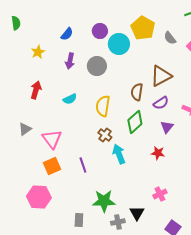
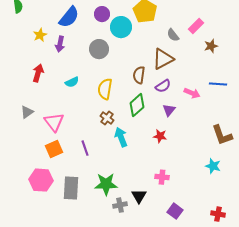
blue semicircle: (67, 34) -> (69, 17), size x1.6
gray semicircle: (170, 38) -> (173, 35), moved
purple arrow: (70, 61) -> (60, 44), moved
pink cross: (160, 194) -> (162, 177), turned 32
gray rectangle: (79, 220) -> (71, 188), moved, size x1.6

